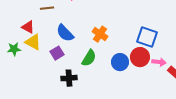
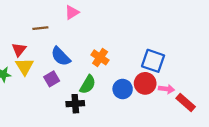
red triangle: (28, 27) -> (19, 50), turned 40
yellow triangle: (33, 42) -> (25, 66), turned 30
black cross: (69, 78) -> (75, 104), moved

